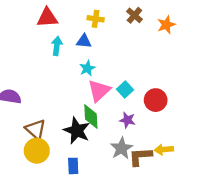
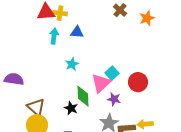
yellow cross: (96, 19) -> (60, 13), moved
cyan star: (87, 68) -> (72, 64), moved
pink triangle: (99, 91) -> (101, 83), moved
black star: (77, 131) -> (71, 108), size x0.6

